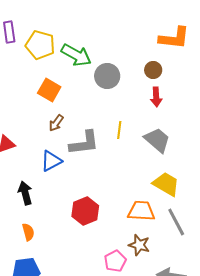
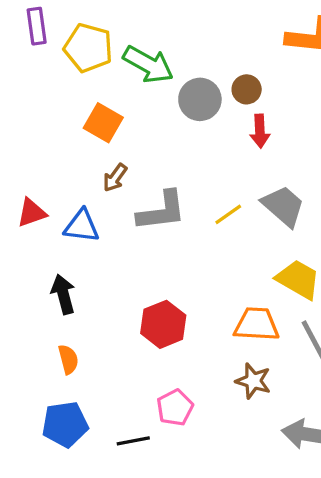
brown circle: (153, 70) -> (247, 89), moved
red arrow: (156, 97) -> (260, 131), moved
yellow line: (119, 130) -> (228, 214), moved, turned 48
blue triangle: (51, 161) -> (82, 226), moved, turned 35
pink pentagon: (115, 261) -> (175, 408), moved

